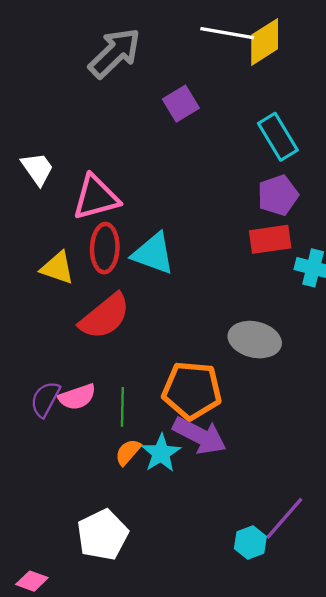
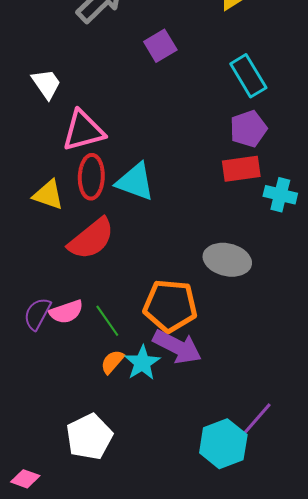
white trapezoid: (37, 169) -> (46, 84), moved
green line: (122, 407) -> (107, 321), turned -36
cyan hexagon: (250, 542) -> (223, 444), size x1.6

